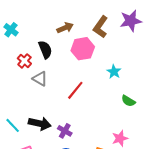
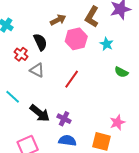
cyan star: (114, 72) -> (107, 44), moved
green semicircle: (128, 101) -> (121, 72), moved
black arrow: (40, 123) -> (40, 113), turned 30
cyan line: (13, 125) -> (13, 97), moved

